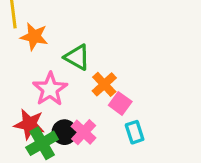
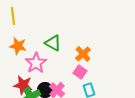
orange star: (34, 37) -> (18, 46), moved
orange cross: (104, 84) -> (83, 54), moved

